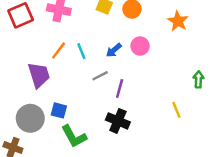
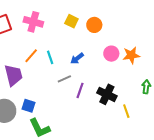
orange star: (178, 21) -> (131, 55), moved, turned 30
pink circle: (140, 46) -> (111, 54), moved
black cross: (118, 121) -> (107, 94), moved

